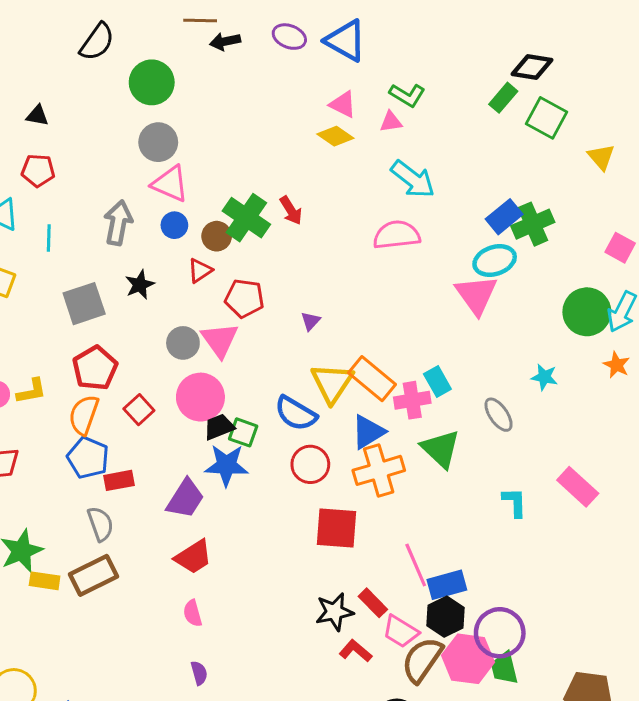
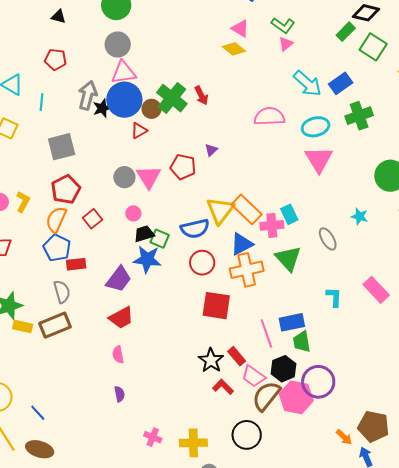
black triangle: (37, 116) -> (58, 17), moved
pink triangle: (391, 122) -> (286, 44), moved, turned -35
red pentagon: (38, 170) -> (56, 59), moved
cyan arrow: (413, 179) -> (307, 84), moved
pink triangle: (170, 184) -> (124, 72), turned -36
blue rectangle: (504, 217) -> (341, 83), moved
blue circle: (174, 225) -> (124, 100), size x2.0
cyan ellipse: (495, 261) -> (316, 127), moved
black star: (140, 285) -> (102, 108), moved
red pentagon: (244, 298) -> (183, 167), moved
purple triangle: (310, 321) -> (211, 150), moved
yellow L-shape: (31, 391) -> (23, 202), turned -55
pink circle: (200, 397) -> (133, 213), size x0.5
blue semicircle: (296, 413) -> (195, 229), turned -48
blue rectangle: (447, 585) -> (292, 322), moved
black star: (334, 612) -> (211, 360), turned -30
green trapezoid: (504, 668) -> (302, 342), moved

